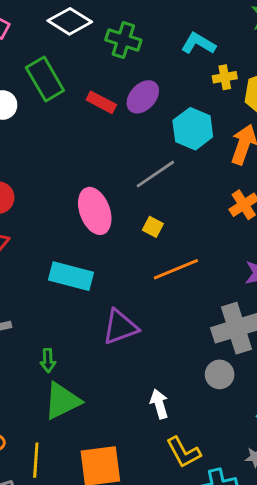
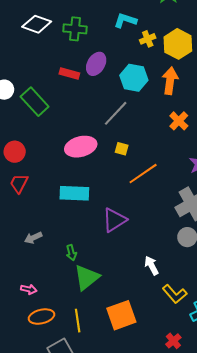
green rectangle: (45, 79) -> (35, 102), moved
pink ellipse: (95, 211) -> (81, 147), turned -72

